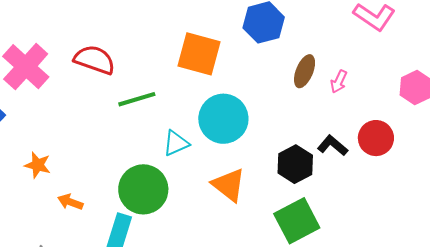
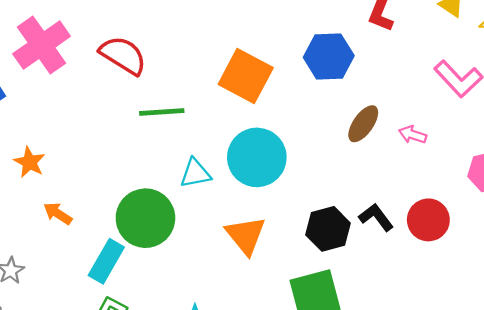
pink arrow: (339, 82) -> (413, 135), moved, turned 70

